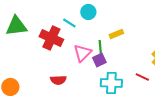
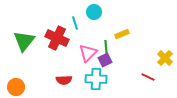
cyan line: (69, 23) -> (75, 23), turned 40
green triangle: (16, 26) -> (24, 41), moved, turned -45
cyan cross: (111, 83) -> (96, 79), moved

